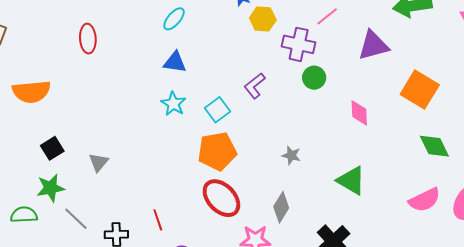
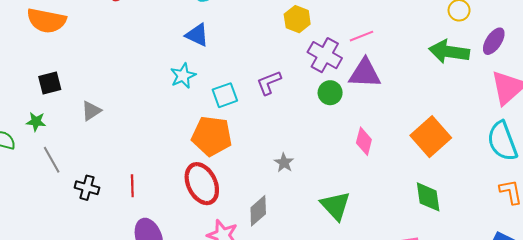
purple triangle: (373, 45) -> (365, 73), moved
green star: (51, 188) -> (36, 122), size x0.7

